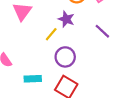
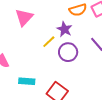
purple circle: (65, 57) -> (68, 52), moved

